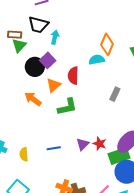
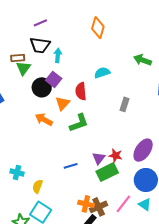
orange diamond: (107, 44) -> (98, 28), moved
yellow semicircle: (24, 154) -> (37, 186), moved, turned 32
green rectangle: (119, 156) -> (107, 172), moved

